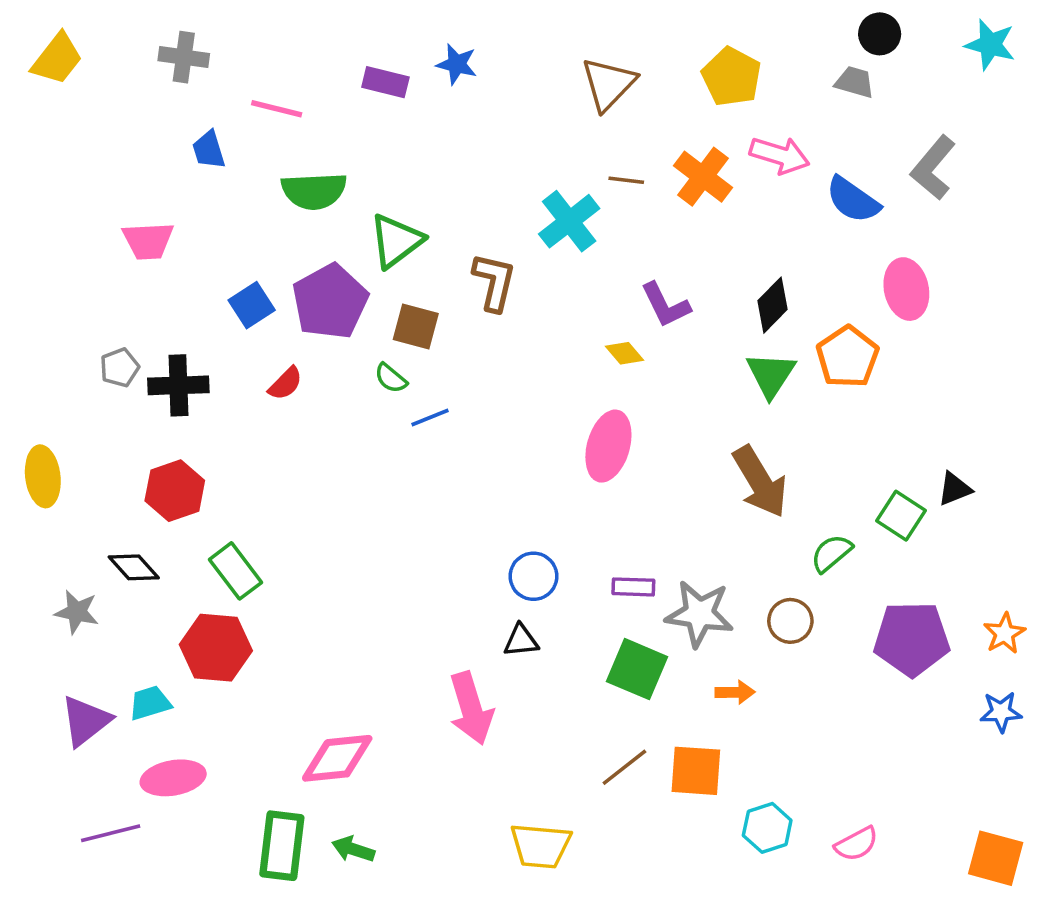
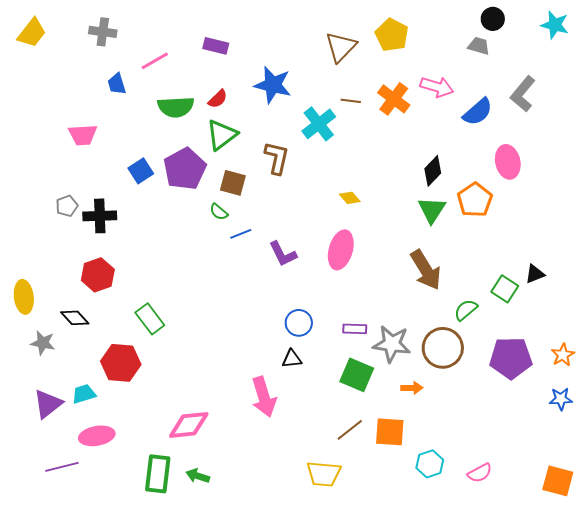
blue star: (457, 64) -> (273, 85), moved, size x1.6
yellow pentagon: (732, 77) -> (392, 35), moved
pink line: (277, 109) -> (155, 61), turned -44
blue semicircle: (853, 200) -> (478, 112), turned -76
purple L-shape: (666, 305) -> (283, 254), moved
red semicircle: (285, 384) -> (218, 99), moved
yellow ellipse: (43, 476) -> (24, 297), moved
green rectangle: (236, 571) -> (150, 319), moved
brown circle: (790, 621) -> (443, 348), size x1.6
yellow trapezoid: (541, 846) -> (324, 474), moved

